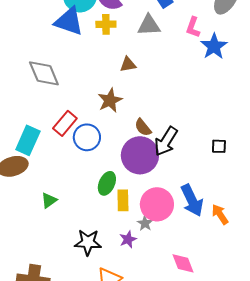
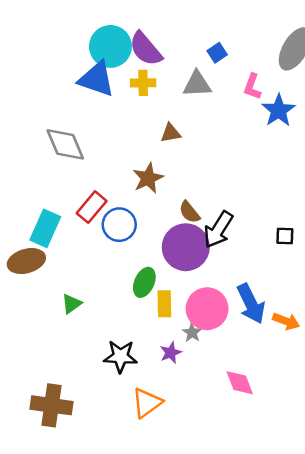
orange arrow: (220, 214) -> (286, 321), turned 145

